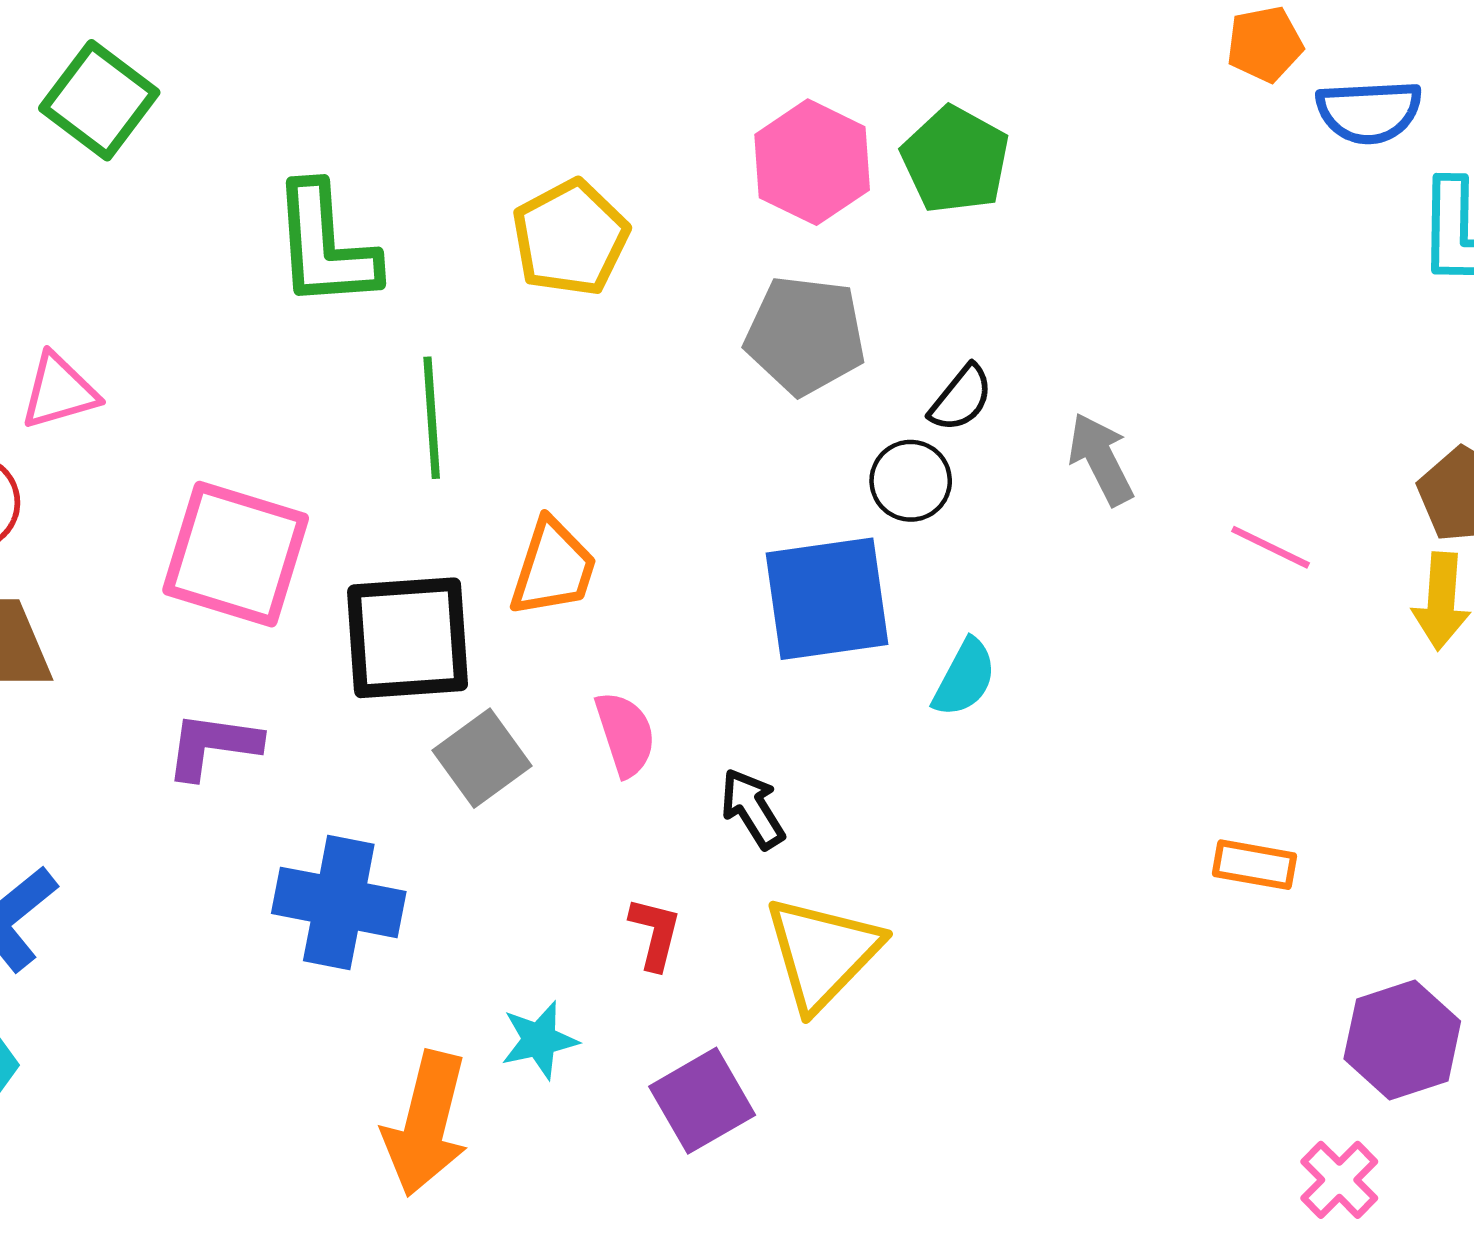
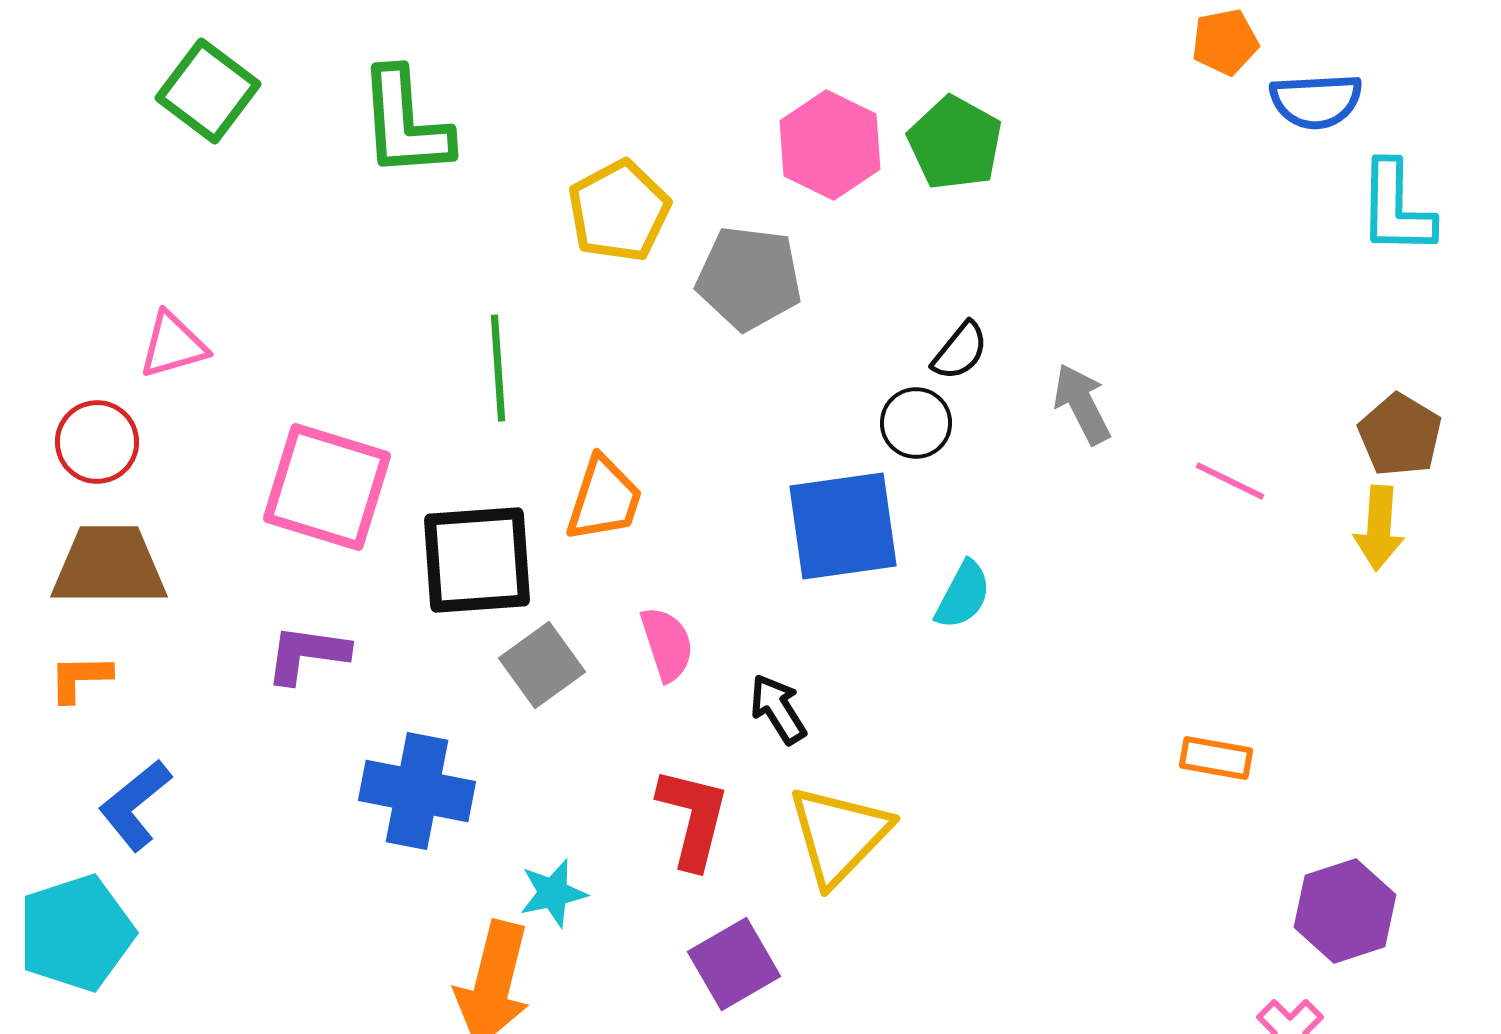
green L-shape: (325, 246) -> (405, 123), moved
gray pentagon: (805, 335) -> (749, 278), moved
red L-shape: (655, 933) -> (693, 818), size x1.6
cyan star: (539, 1040) -> (553, 893), moved

